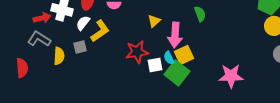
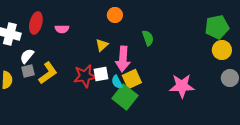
white semicircle: (83, 23) -> (27, 56), moved
yellow L-shape: (100, 31) -> (48, 73), moved
white square: (155, 65) -> (101, 74), moved
pink star: (231, 76) -> (182, 86), moved

